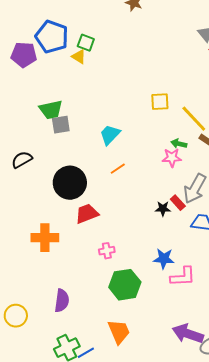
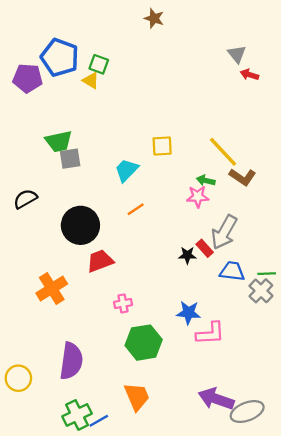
yellow square: (160, 102) -> (162, 146), moved
orange cross: (45, 238) -> (52, 289), turned -32
purple semicircle: (62, 301) -> (71, 361), size x1.4

